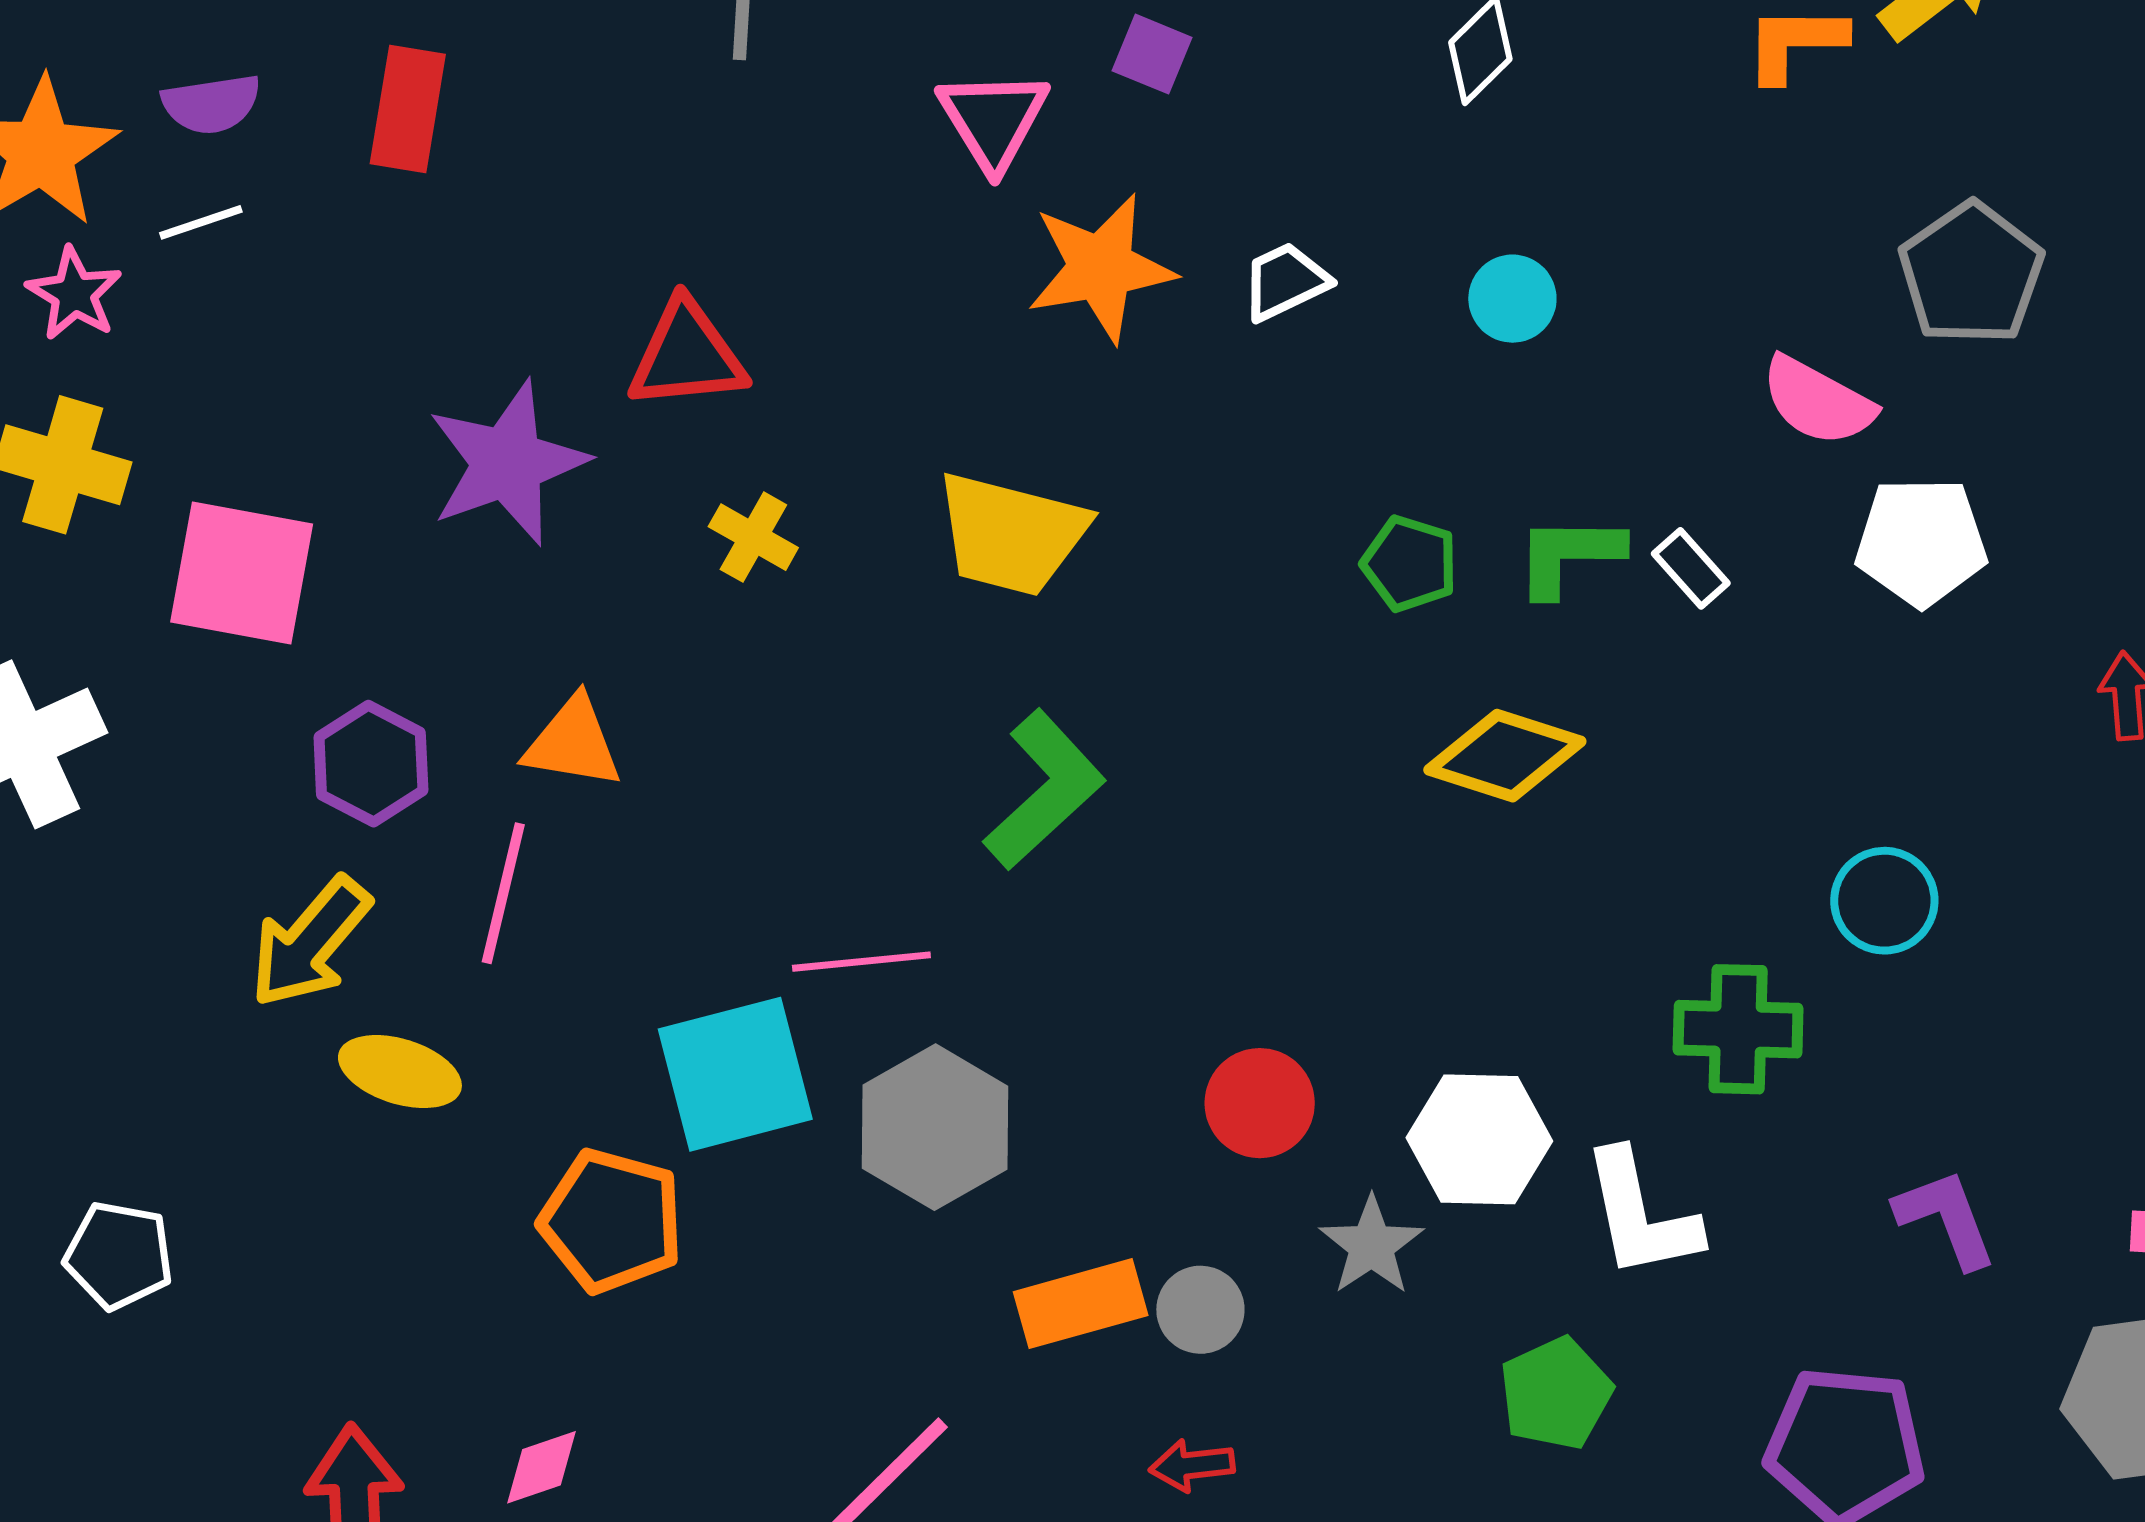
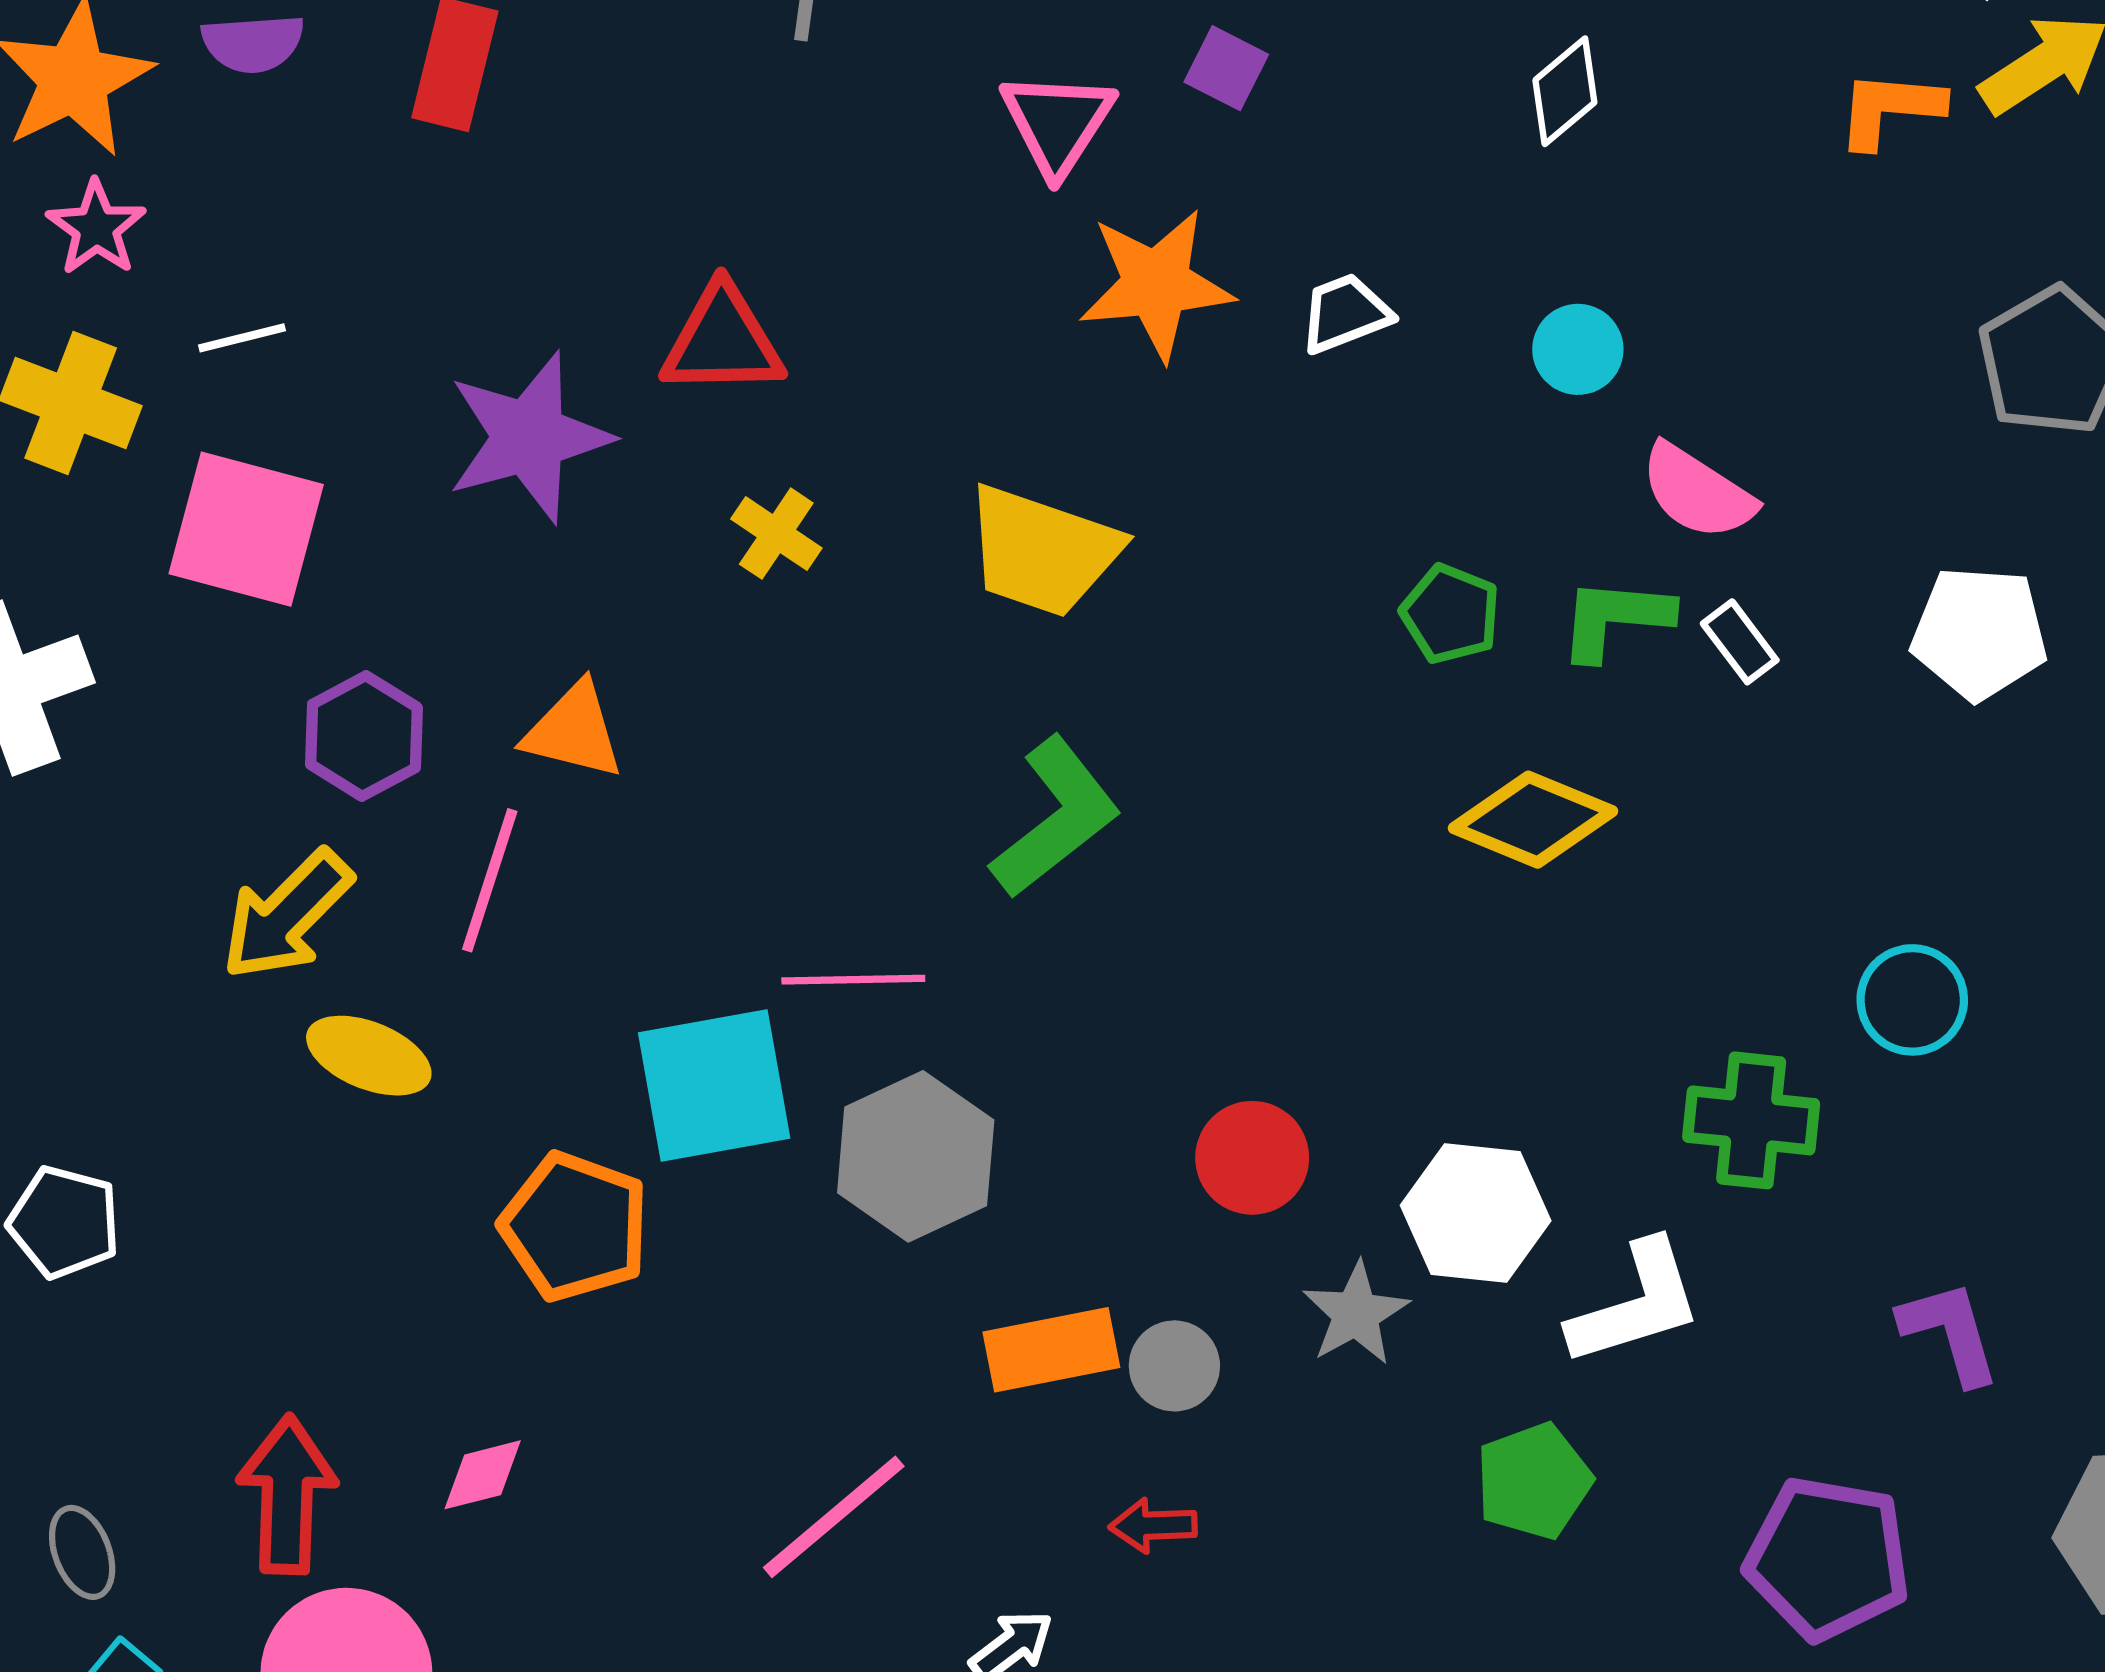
white line: (201, 222) -> (242, 338), moved
pink semicircle: (1818, 401) -> (1697, 492), moved
white L-shape: (1641, 1215) -> (1636, 1304), turned -100

